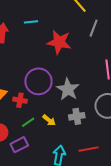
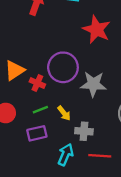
gray star: (68, 89) -> (93, 84), turned 30
gray cross: (77, 116) -> (84, 131), moved
purple rectangle: (19, 145) -> (37, 133), moved

